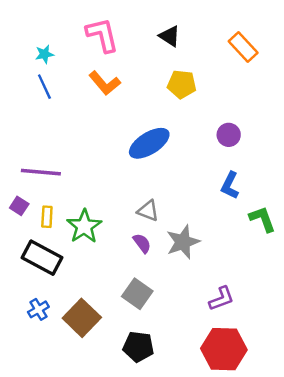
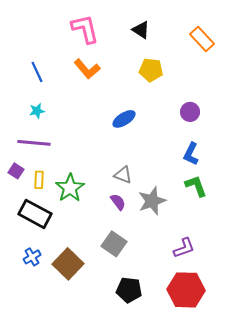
cyan star: (44, 54) -> (37, 111), moved
blue ellipse: (149, 143) -> (124, 119), size x0.7
green L-shape: (262, 219) -> (196, 186), moved
black pentagon: (138, 347) -> (129, 290), moved

